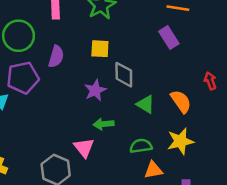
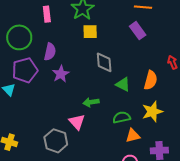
yellow square: (100, 49) -> (90, 32), moved
purple star: (95, 90) -> (61, 74), moved
orange semicircle: (181, 101) -> (151, 80), turned 54

